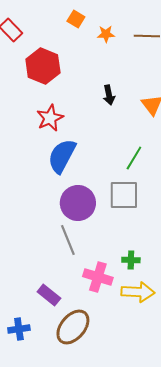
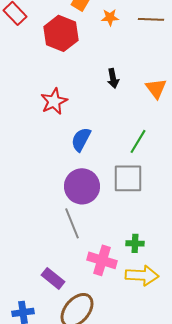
red hexagon: (43, 66) -> (61, 33), moved
blue semicircle: (62, 156) -> (81, 139), moved, size x0.7

